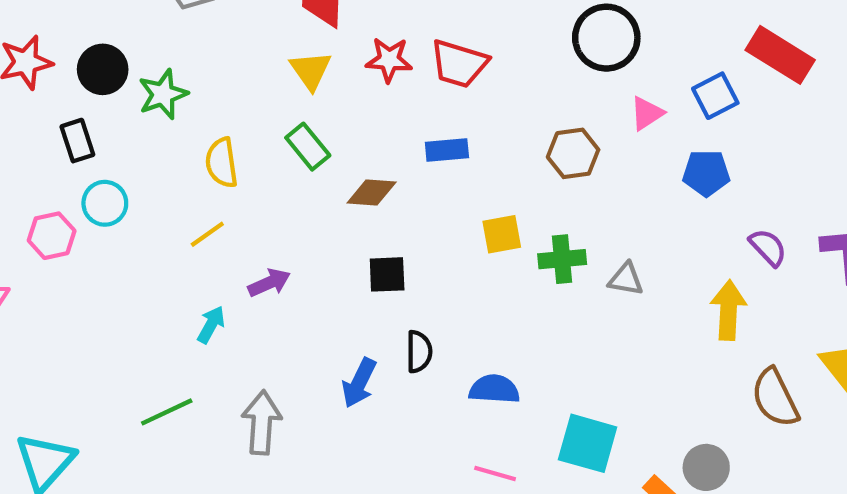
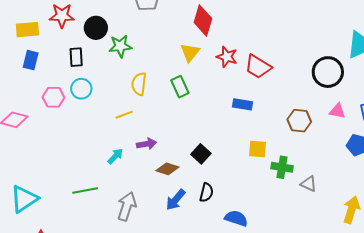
pink triangle: (647, 113) -> (337, 111), turned 30
brown diamond: (372, 193) -> (167, 169), moved
black square: (387, 274) -> (201, 154), turned 30

